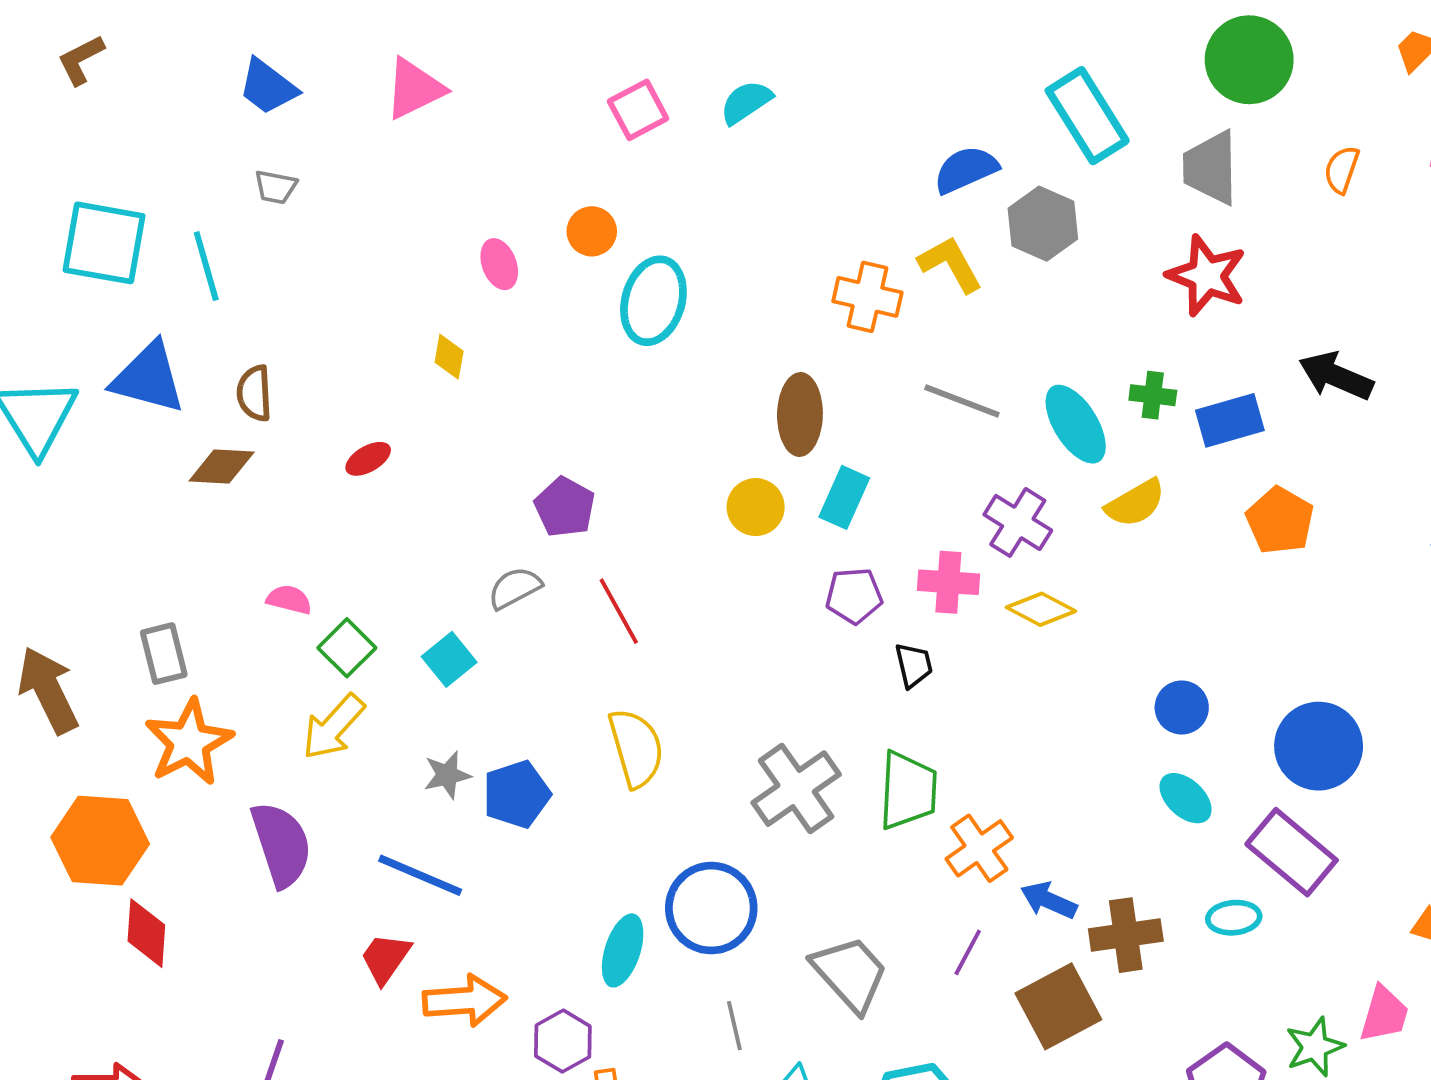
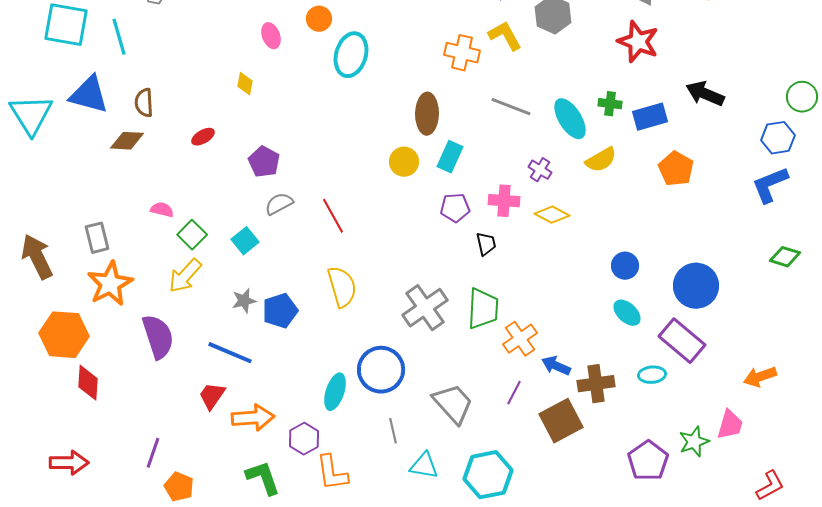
purple pentagon: (565, 507) -> (264, 162), moved
purple cross: (1018, 522) -> (540, 170), size x0.7

